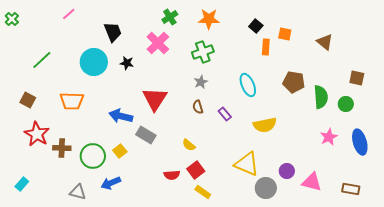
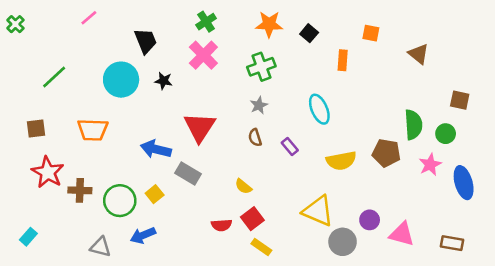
green cross: (170, 17) -> (206, 22), moved
black square: (256, 26) -> (309, 33), moved
orange square: (285, 34) -> (371, 33), moved
brown pentagon: (294, 82) -> (386, 153), moved
brown square: (28, 100) -> (36, 128), turned -35
pink star: (329, 137) -> (430, 165), moved

